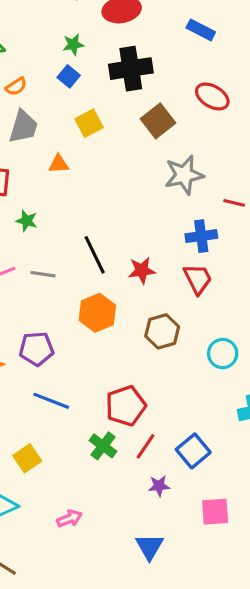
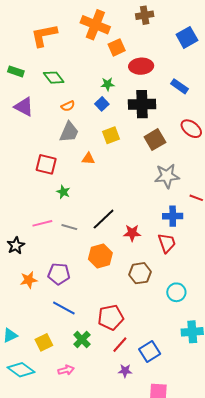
blue rectangle: (201, 30) -> (180, 86), moved
black line: (95, 255) -> (104, 219), turned 65
green cross: (103, 446) -> (82, 340), moved
pink arrow: (69, 519) -> (66, 370), moved

